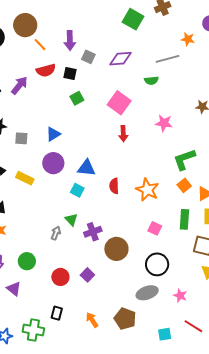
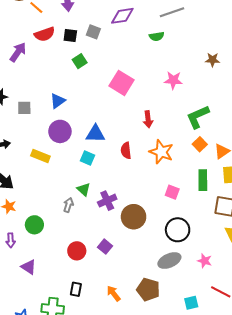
gray square: (88, 57) -> (93, 32), moved
pink square: (119, 103) -> (121, 83), moved
red arrow: (123, 134) -> (148, 119), moved
yellow rectangle: (25, 178) -> (40, 156), moved
green circle: (27, 261) -> (34, 225), moved

